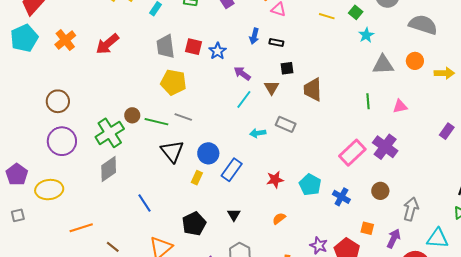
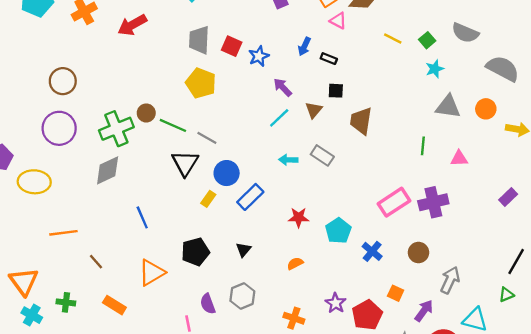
gray line: (183, 117) -> (207, 138), moved
purple cross: (385, 147) -> (433, 202), turned 30

